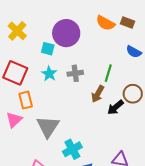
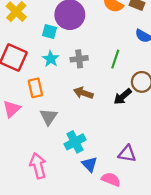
brown arrow: (98, 94) -> (83, 93), moved, turned 78
orange rectangle: (26, 100) -> (35, 88), moved
gray triangle: (48, 127) -> (49, 117), size x0.7

